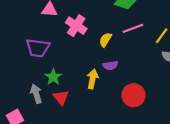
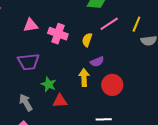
gray arrow: (36, 94) -> (26, 102), moved
red circle: (134, 95) -> (112, 85), moved
red triangle: (61, 97) -> (60, 101), turned -42

